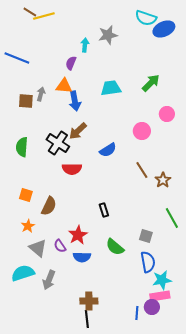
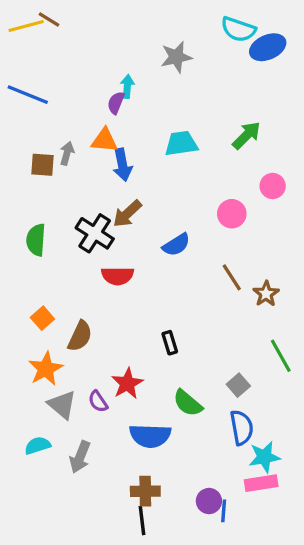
yellow line: (44, 16) -> (26, 26), moved
cyan arrow: (85, 45) -> (127, 86), moved
orange square: (26, 195) -> (42, 318), turned 32
orange star: (28, 226) -> (46, 369), size x1.5
gray square: (146, 236) -> (238, 385), turned 32
blue semicircle: (82, 257) -> (150, 436), moved, size x1.4
cyan semicircle: (23, 273) -> (38, 446), size x0.7
purple circle: (152, 307) -> (209, 501), moved

